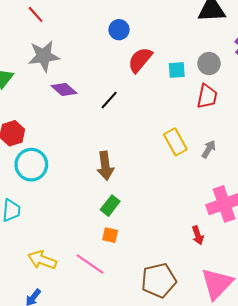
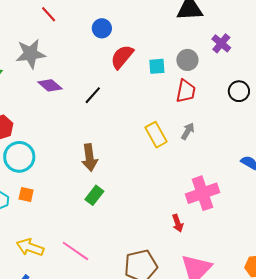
red line: (36, 14) -> (49, 14), moved
gray arrow: (209, 149) -> (188, 131), moved
orange square: (110, 235) -> (26, 194), moved

